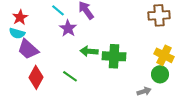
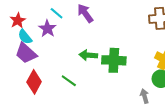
purple star: (68, 28) -> (47, 29), moved
cyan semicircle: (17, 33) -> (25, 37), moved, turned 35
gray arrow: (144, 91) -> (145, 96), turned -88

